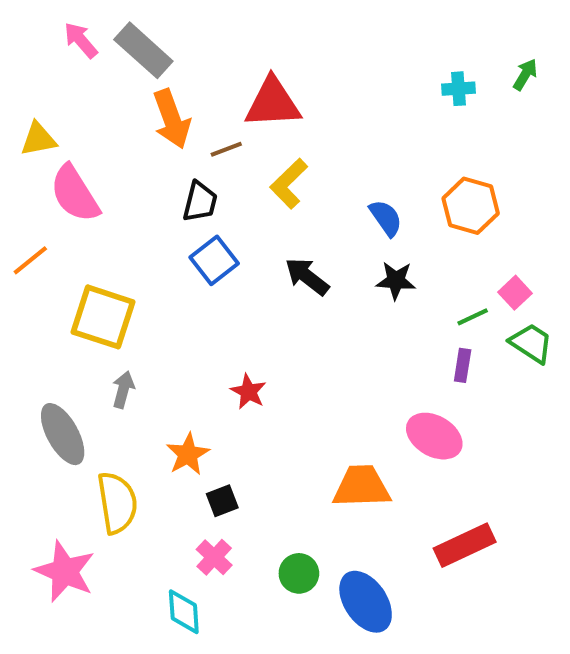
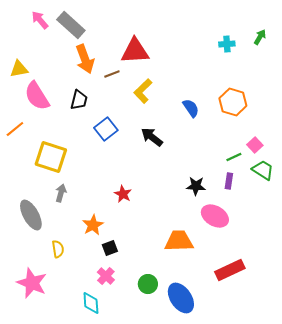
black trapezoid: (200, 202) -> (79, 100), moved
black star: (396, 281) -> (196, 186), moved
yellow semicircle: (117, 503) -> (58, 249), size x0.6

